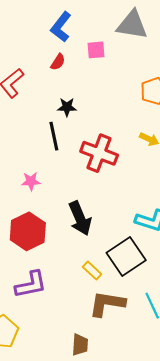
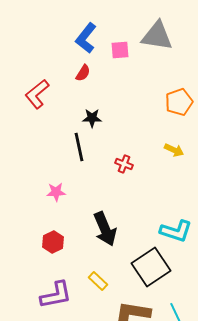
pink square: (96, 50) -> (120, 50), moved
red cross: (99, 153) -> (124, 164), size x0.5
red hexagon: (28, 231) -> (53, 242), size x0.6
yellow rectangle: (92, 271) -> (98, 281), moved

